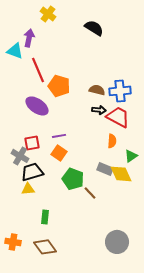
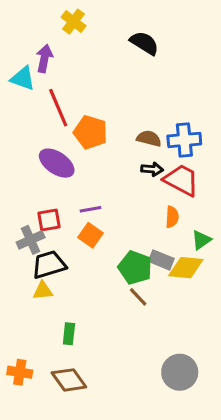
gray cross: (20, 156) -> (31, 240), turned 36
yellow diamond: (121, 174) -> (186, 268), turned -60
green pentagon: (73, 179) -> (135, 268), moved

